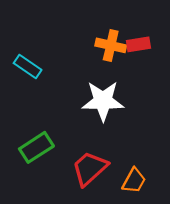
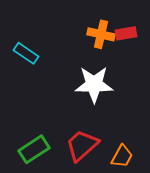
green rectangle: (36, 147) -> (34, 149), moved

